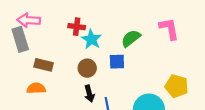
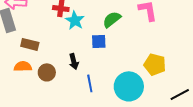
brown circle: (87, 68) -> (47, 72), moved
black arrow: (89, 94) -> (74, 61), moved

